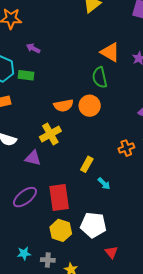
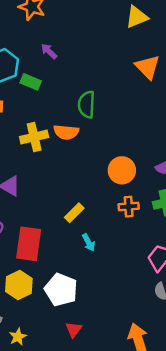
orange triangle: (110, 52) -> (148, 67), moved
green semicircle: (100, 77) -> (86, 104), moved
orange circle: (90, 106) -> (122, 170), moved
yellow cross: (50, 134) -> (34, 137), moved

